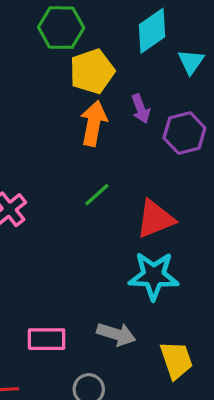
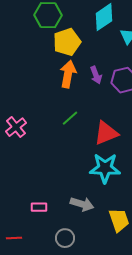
purple arrow: (141, 109) -> (96, 75), moved
pink rectangle: (47, 339) -> (39, 207), size x0.7

